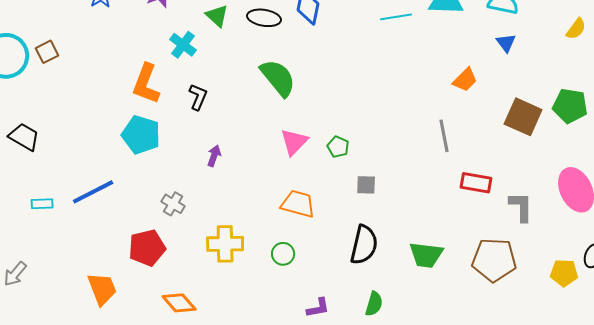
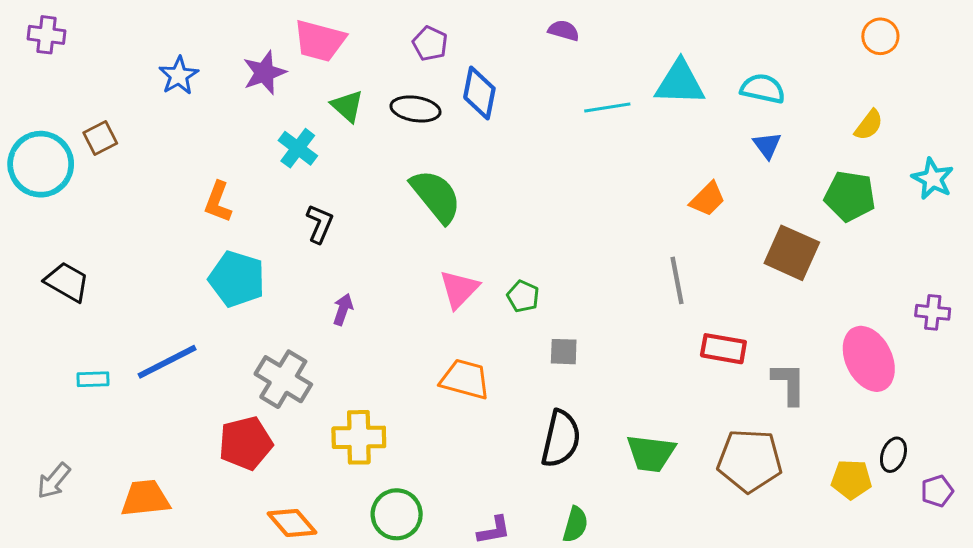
brown square: (47, 52) -> (100, 138), moved
orange L-shape: (146, 84) -> (218, 202), moved, size x0.7
green pentagon: (570, 106) -> (850, 196), moved
gray cross: (173, 204) -> (283, 379), size x1.6
green circle: (283, 254) -> (397, 514), moved, size x1.5
orange trapezoid: (102, 289) -> (145, 498), moved, turned -75

